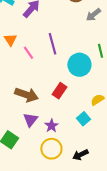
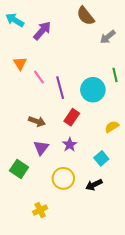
purple line: (52, 44) -> (60, 88), moved
brown arrow: (26, 95) -> (37, 121), size x0.7
cyan square: (83, 119) -> (101, 158), moved
purple star: (51, 126) -> (70, 145), moved

